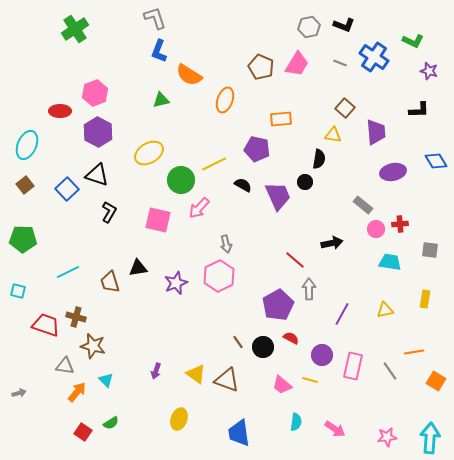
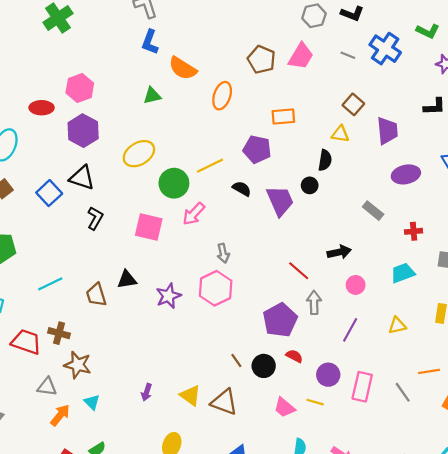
pink circle: (376, 229) -> (356, 285), moved
cyan trapezoid: (390, 262) -> (403, 273), turned -30

